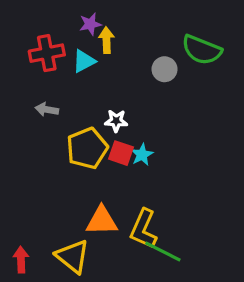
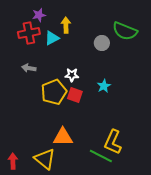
purple star: (90, 24) -> (39, 15), moved
cyan star: (142, 155) -> (104, 86), moved
yellow L-shape: (144, 229) -> (113, 142), moved

